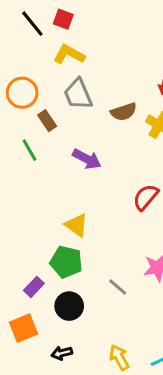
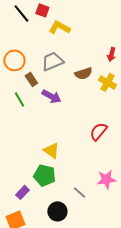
yellow L-shape: (69, 54) -> (59, 27), moved
gray trapezoid: (78, 94) -> (52, 61), turned 90
purple arrow: (87, 159) -> (51, 96), moved
black circle: (69, 306) -> (57, 211), moved

